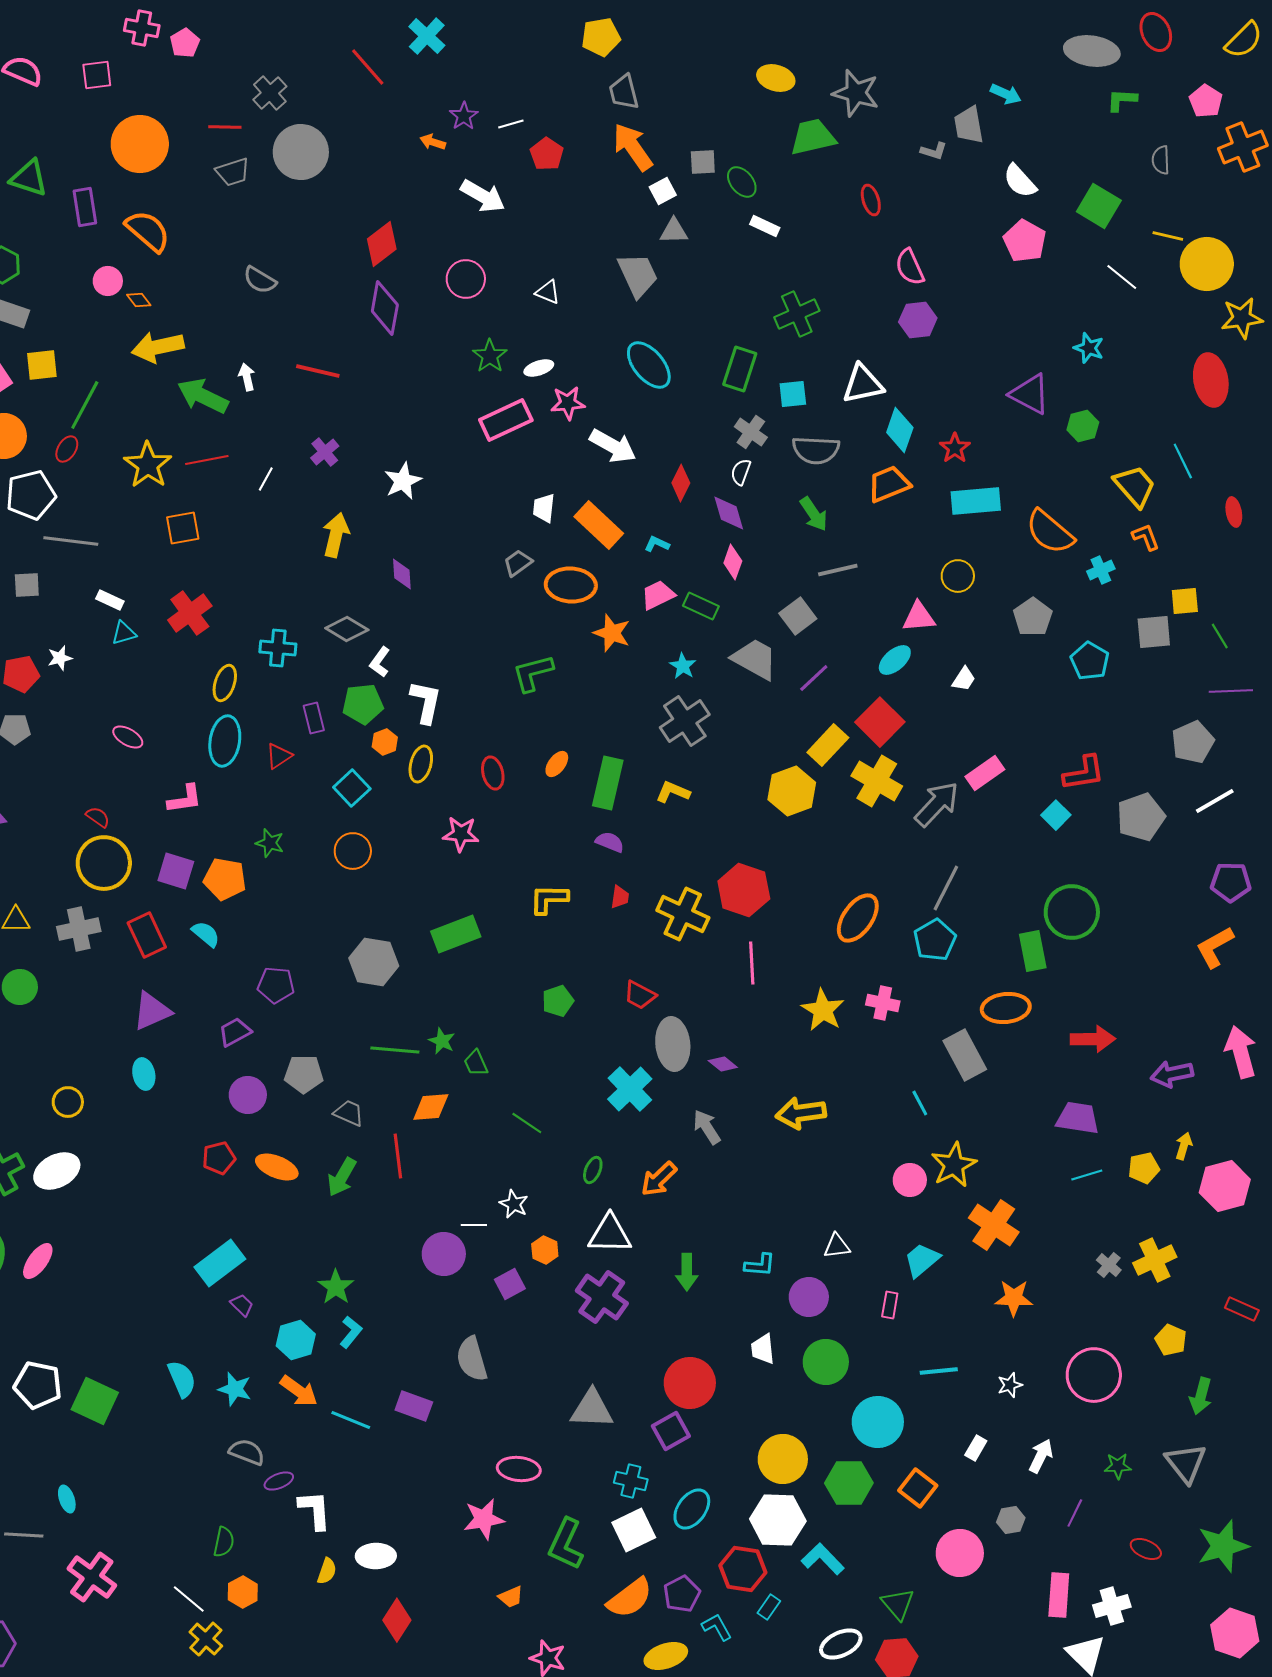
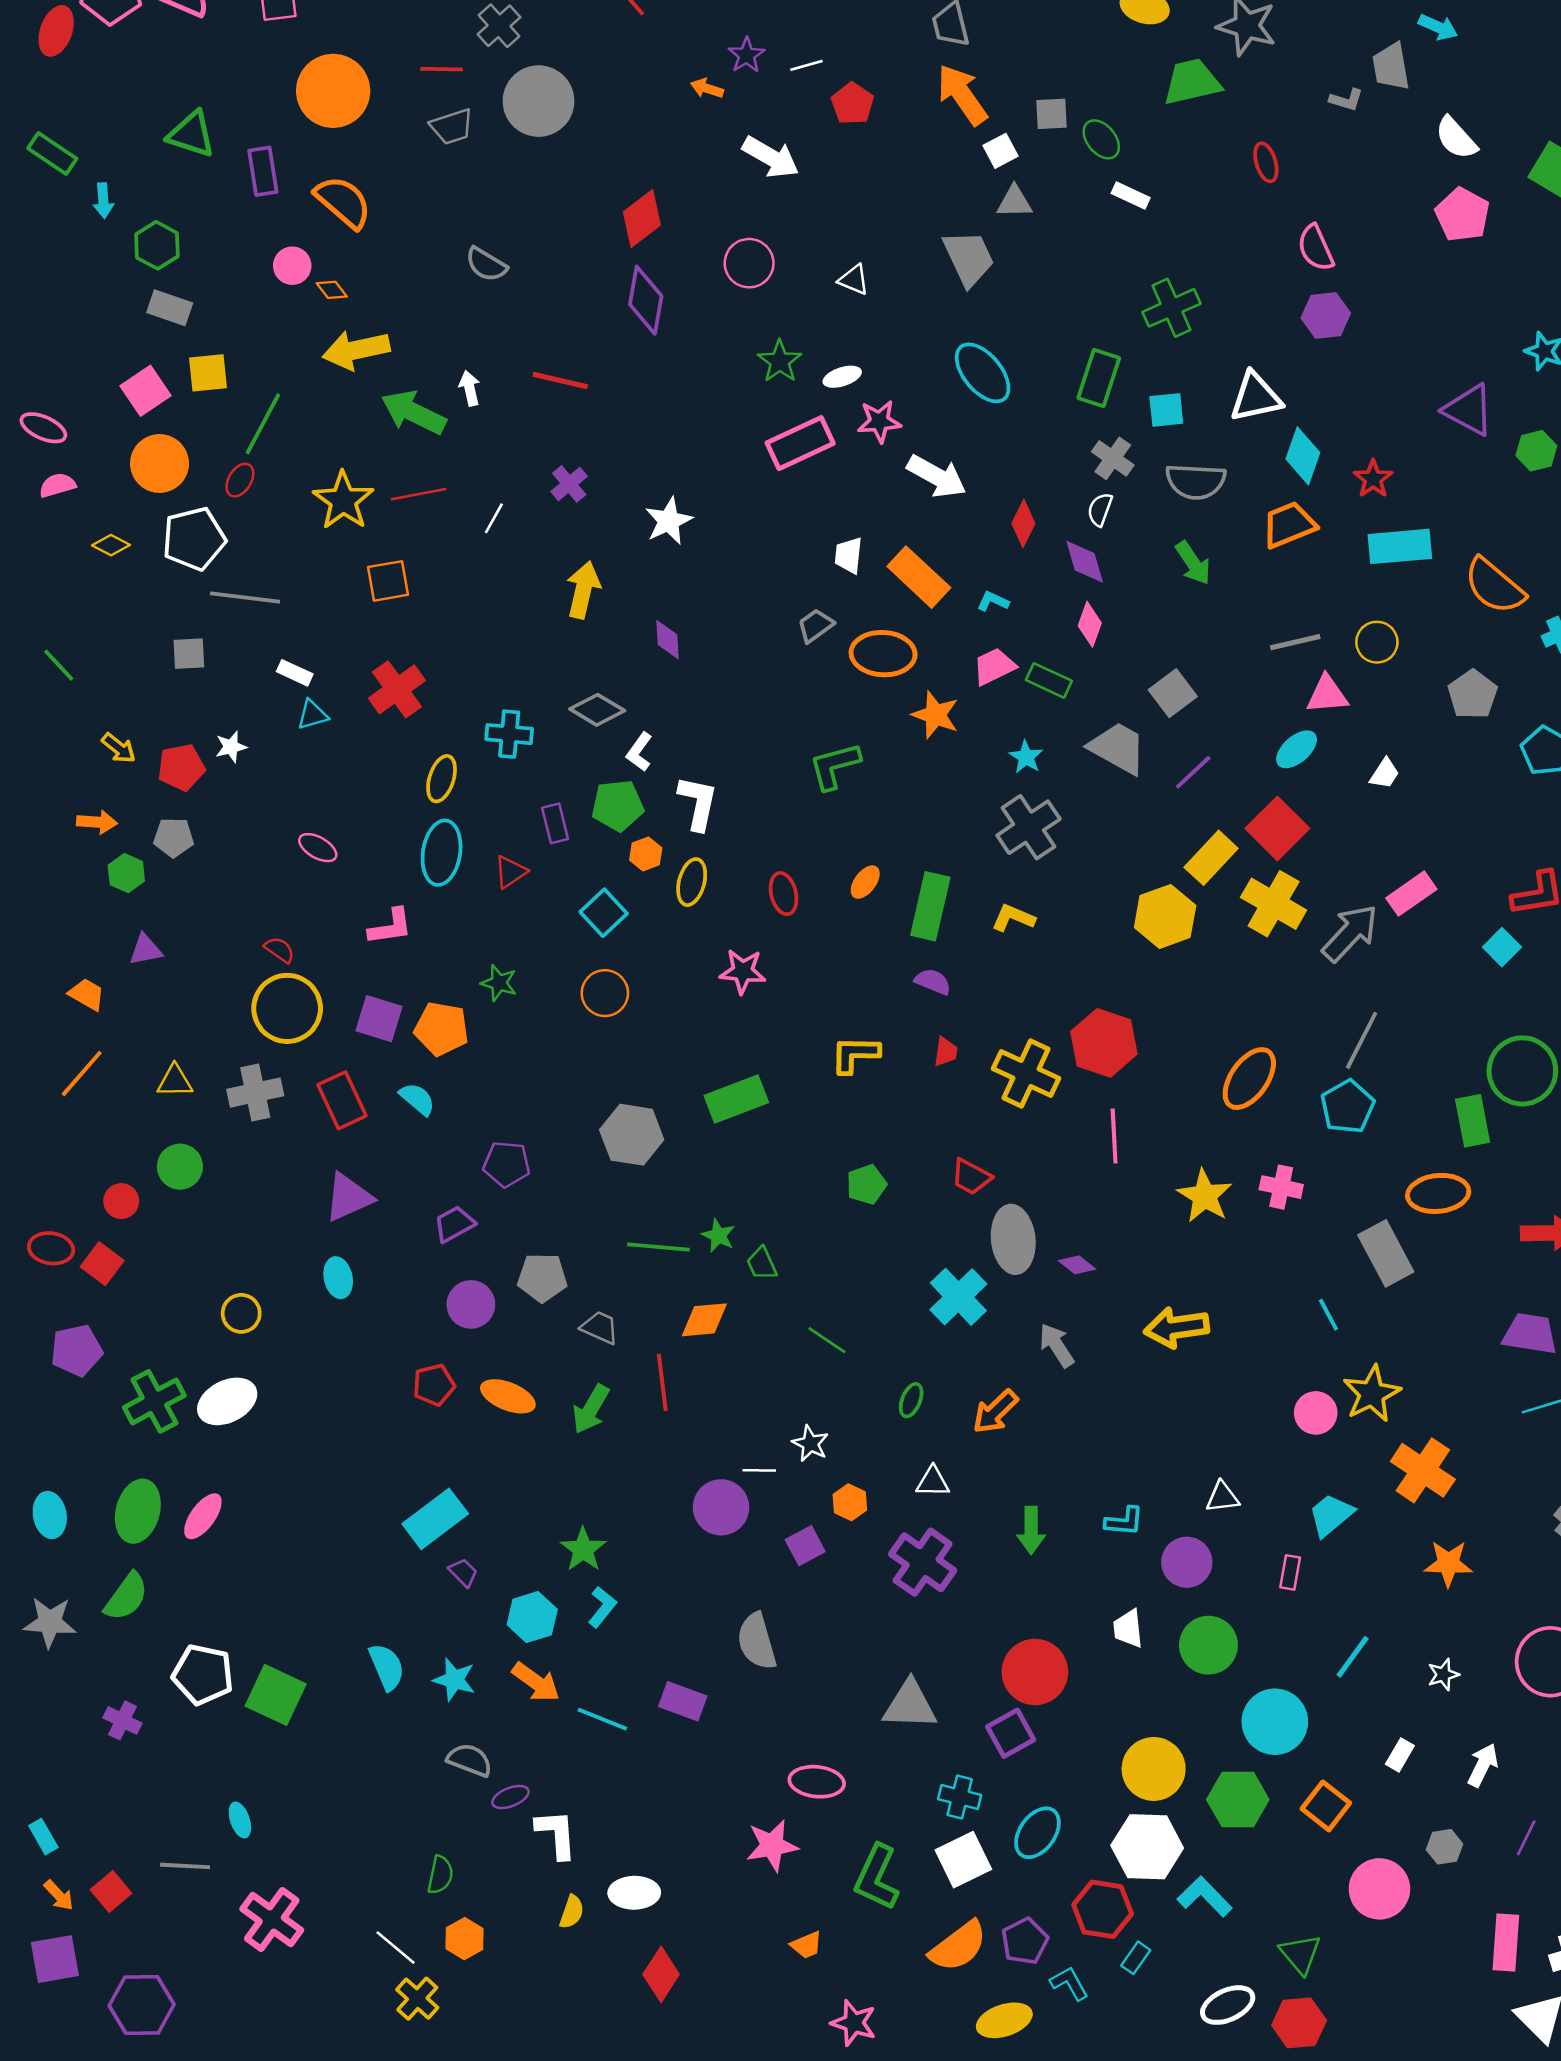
gray line: (838, 570) -> (1295, 642), moved
white triangle: (610, 1234) -> (933, 1482), size x0.6
cyan line: (939, 1371) -> (1353, 1657), turned -48

